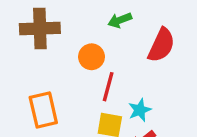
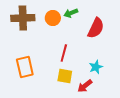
orange circle: (91, 57) -> (53, 18), moved
cyan star: (140, 110) -> (96, 67), moved

